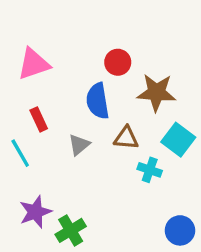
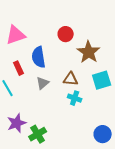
brown star: (156, 93) -> (89, 52), turned 30
blue semicircle: (98, 101) -> (39, 57), moved
cyan square: (178, 140) -> (102, 80), turned 36
cyan cross: (150, 170) -> (75, 98), moved

